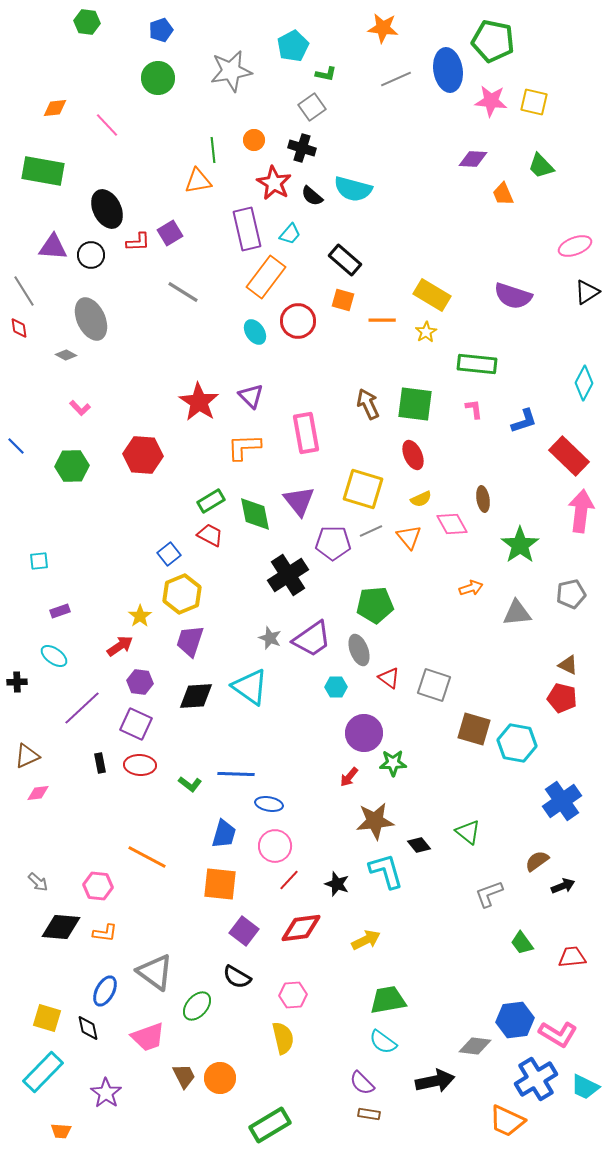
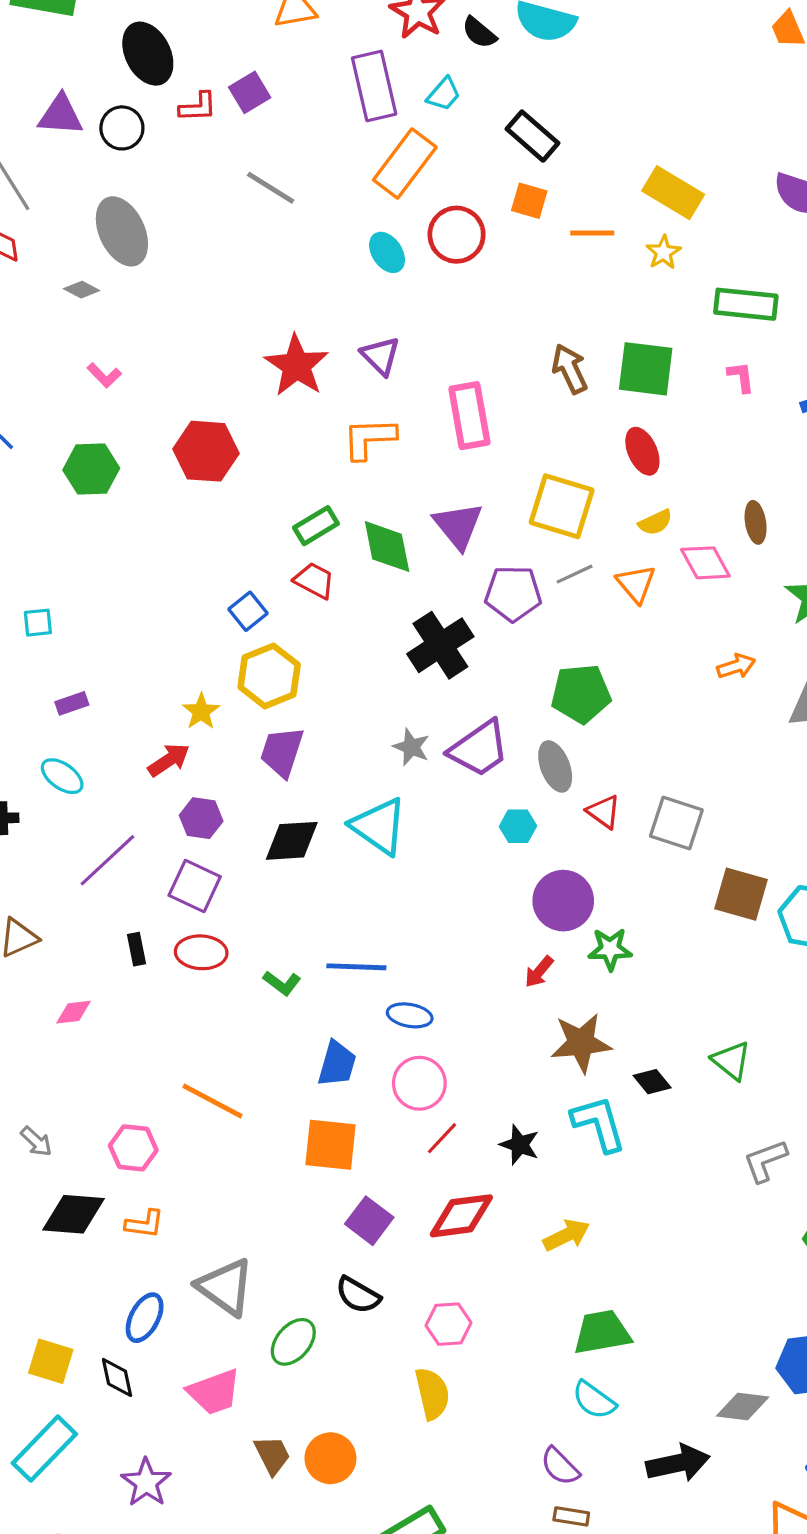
pink diamond: (38, 793) -> (73, 1012), moved

